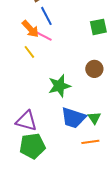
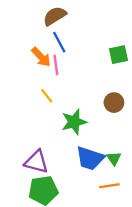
pink line: (43, 36) -> (56, 65), turned 54
yellow line: (29, 52) -> (47, 96), moved

